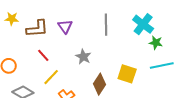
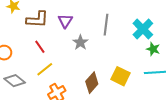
gray star: (83, 57) -> (80, 42), moved

